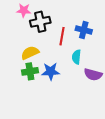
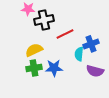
blue cross: (84, 30) -> (91, 44), moved, turned -35
red line: (62, 36) -> (65, 34), turned 54

